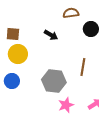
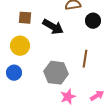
brown square: (13, 34) -> (25, 18), moved
black arrow: (51, 35) -> (53, 27), size x1.5

